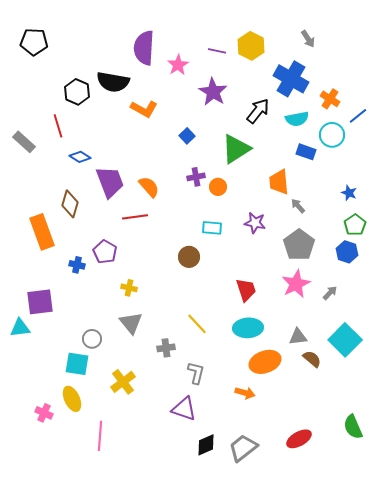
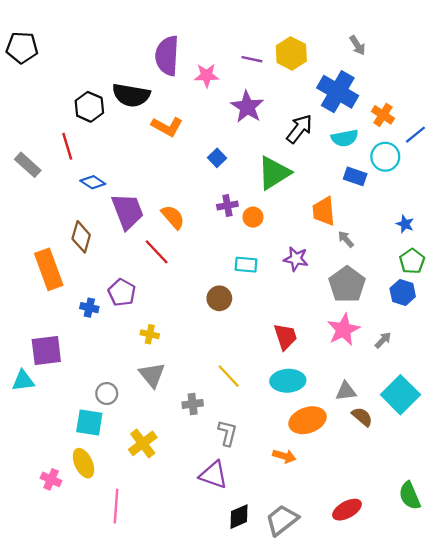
black pentagon: (34, 42) -> (22, 48), moved
pink star: (178, 65) -> (207, 75), turned 30
red line: (135, 217) -> (157, 252), turned 55

